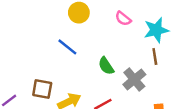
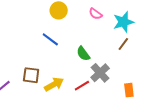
brown line: (155, 56) -> (123, 44), turned 48
gray cross: (134, 79) -> (100, 73), moved

